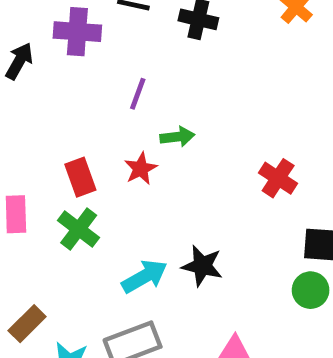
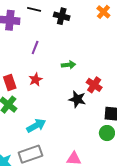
green arrow: (177, 137) -> (69, 65), moved
black star: (202, 266) -> (77, 99), moved

